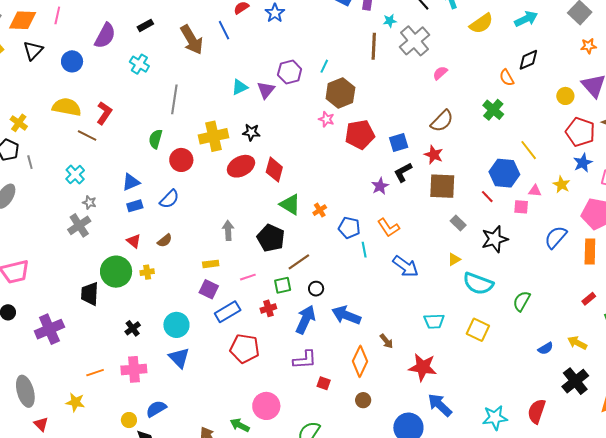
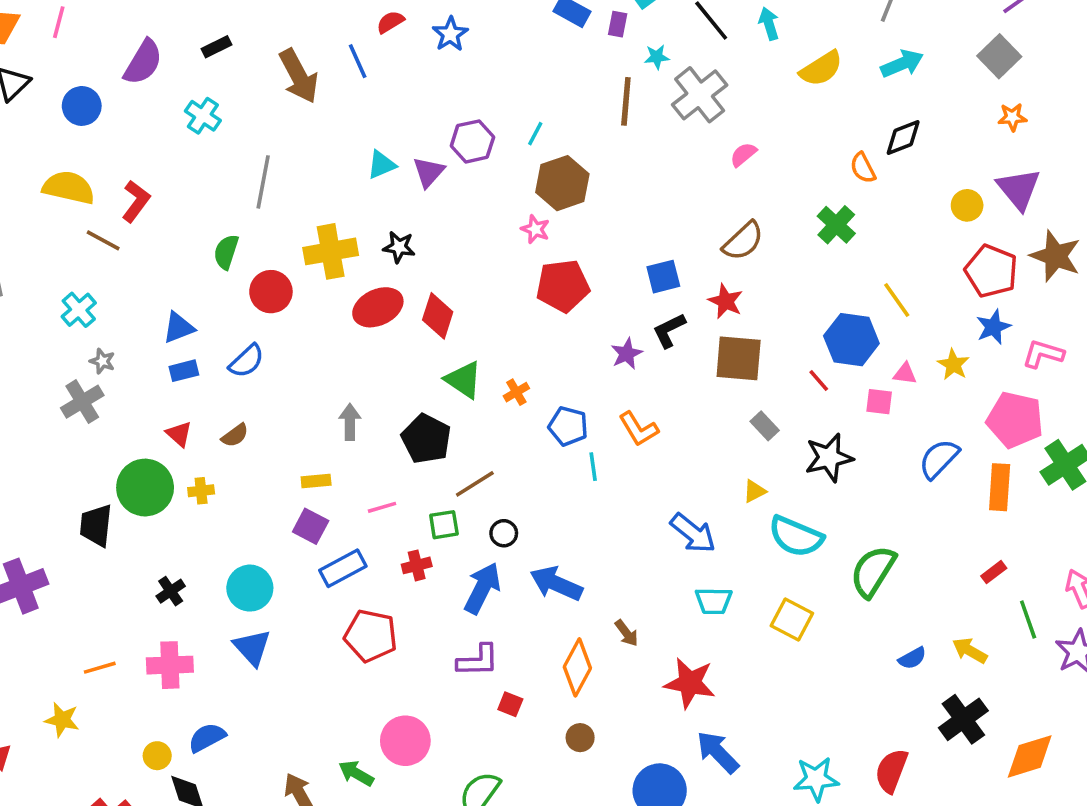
red pentagon: (360, 135) -> (563, 286), moved
blue arrow: (406, 266) -> (693, 533), moved
green semicircle: (522, 301) -> (873, 571), size x1.4

